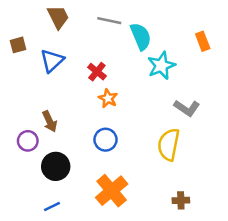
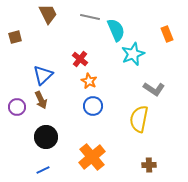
blue triangle: (52, 61) -> (43, 75), moved
blue circle: (105, 140) -> (93, 106), moved
purple circle: (28, 141) -> (17, 107), moved

